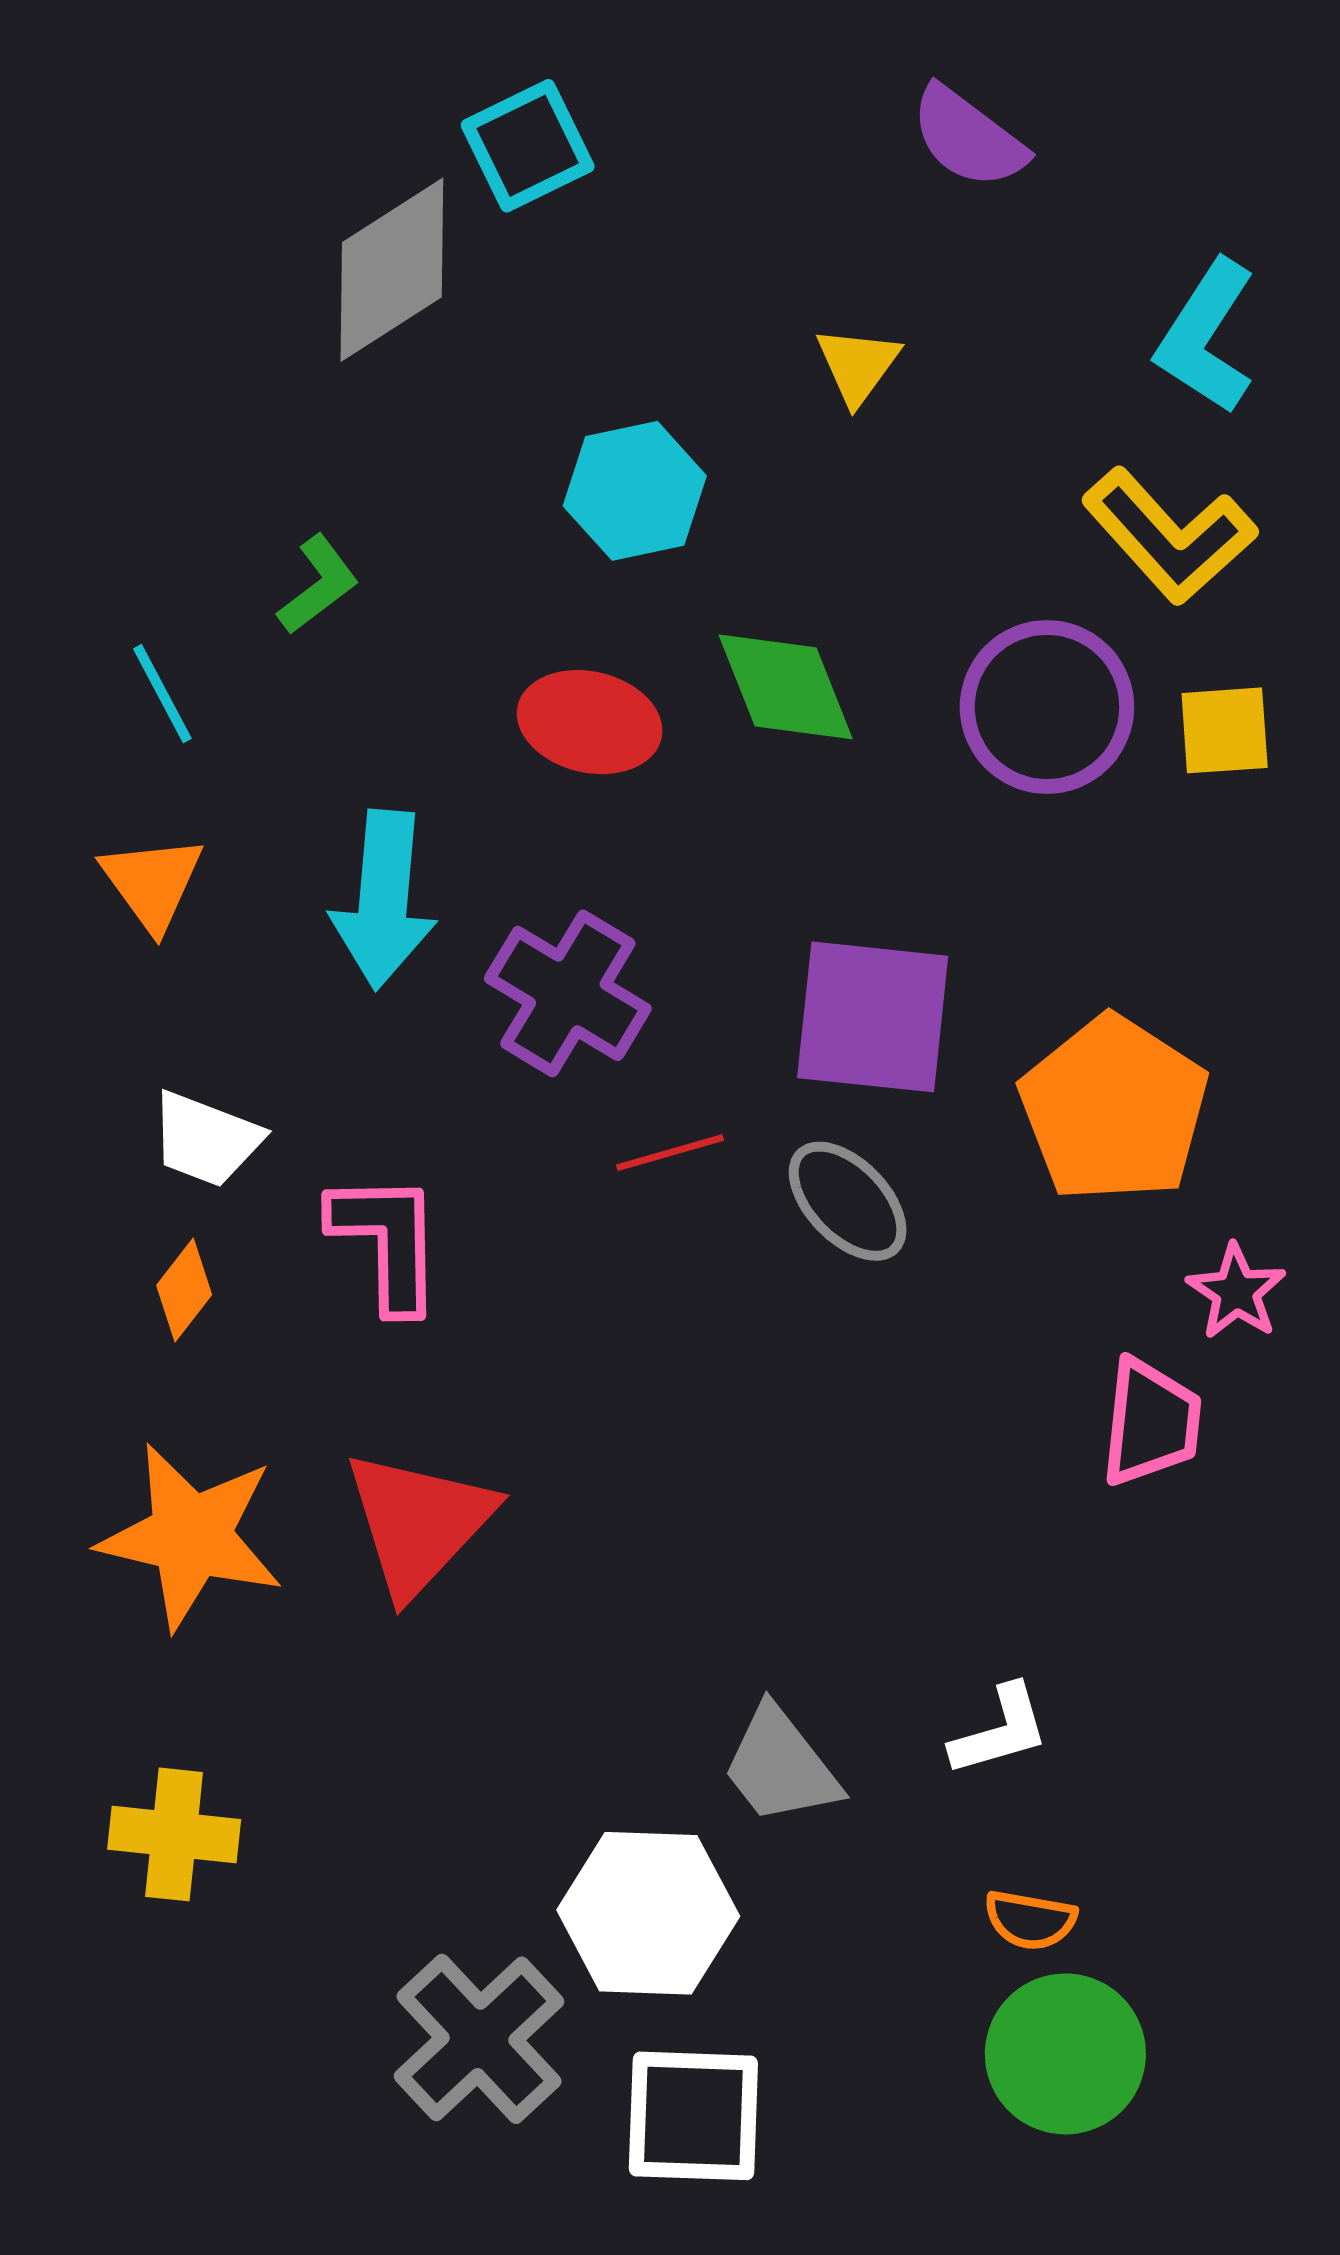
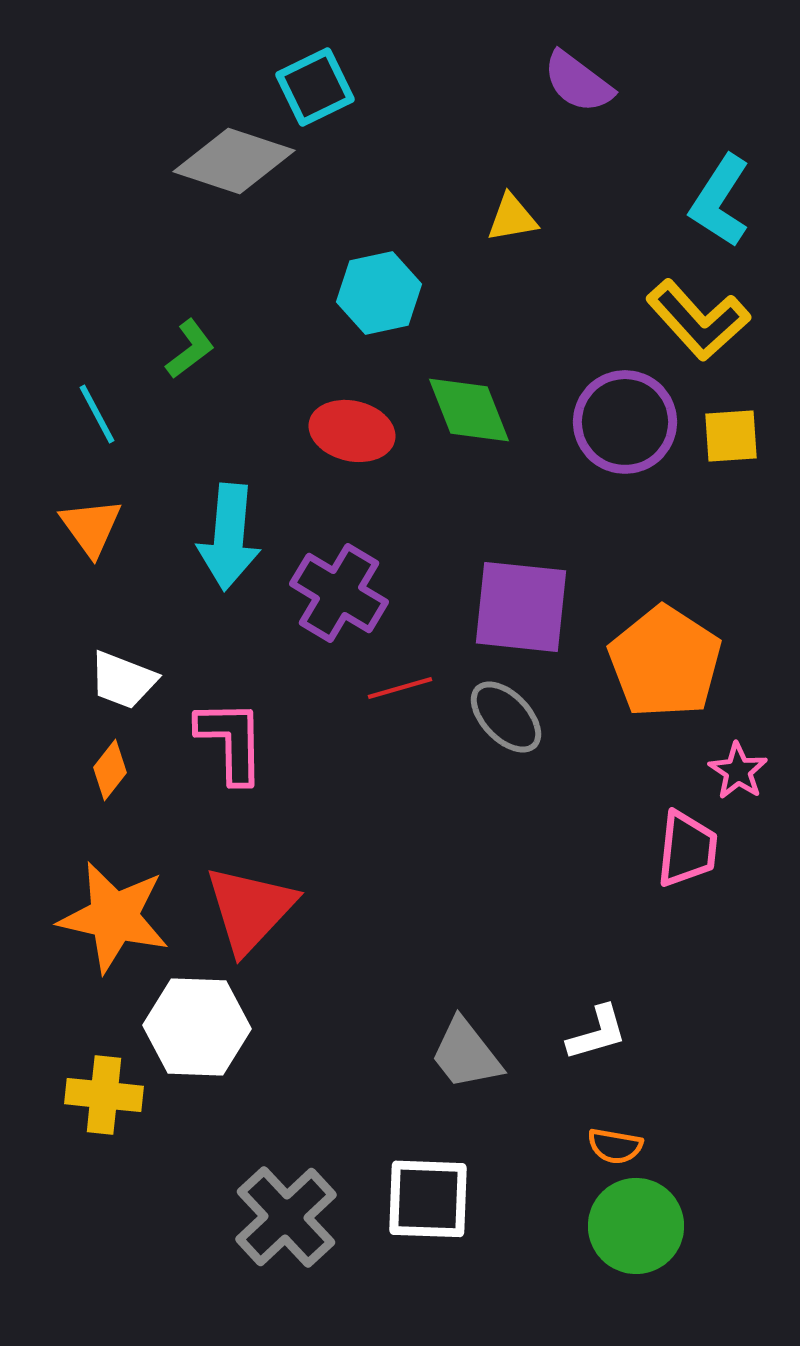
gray diamond: (392, 270) -> (234, 161), turned 51
yellow triangle: (858, 365) -> (512, 218), turned 44
white hexagon: (648, 1913) -> (197, 1027), moved
white square: (693, 2116) -> (428, 1199), moved

